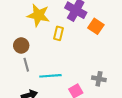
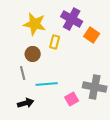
brown circle: (21, 45) -> (33, 54), moved
gray cross: (99, 79) -> (95, 87), size x1.6

